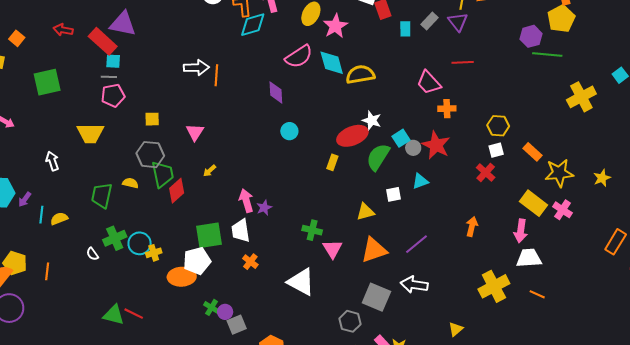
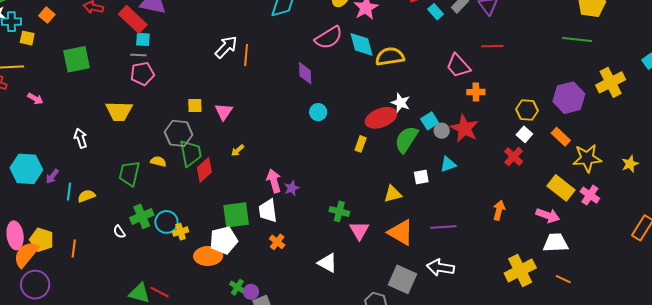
cyan rectangle: (405, 29) -> (436, 12), turned -42
purple hexagon: (531, 36) -> (569, 98), moved, size x1.4
white arrow: (196, 68) -> (226, 47), turned -45
yellow square: (152, 119) -> (195, 106), moved
white square: (496, 150) -> (524, 134), turned -35
pink arrow: (521, 231) -> (548, 215), turned -80
purple line: (416, 244) -> (443, 227), turned 35
orange triangle: (374, 250) -> (401, 232), turned 48
white triangle: (301, 282) -> (327, 263), size x0.7

